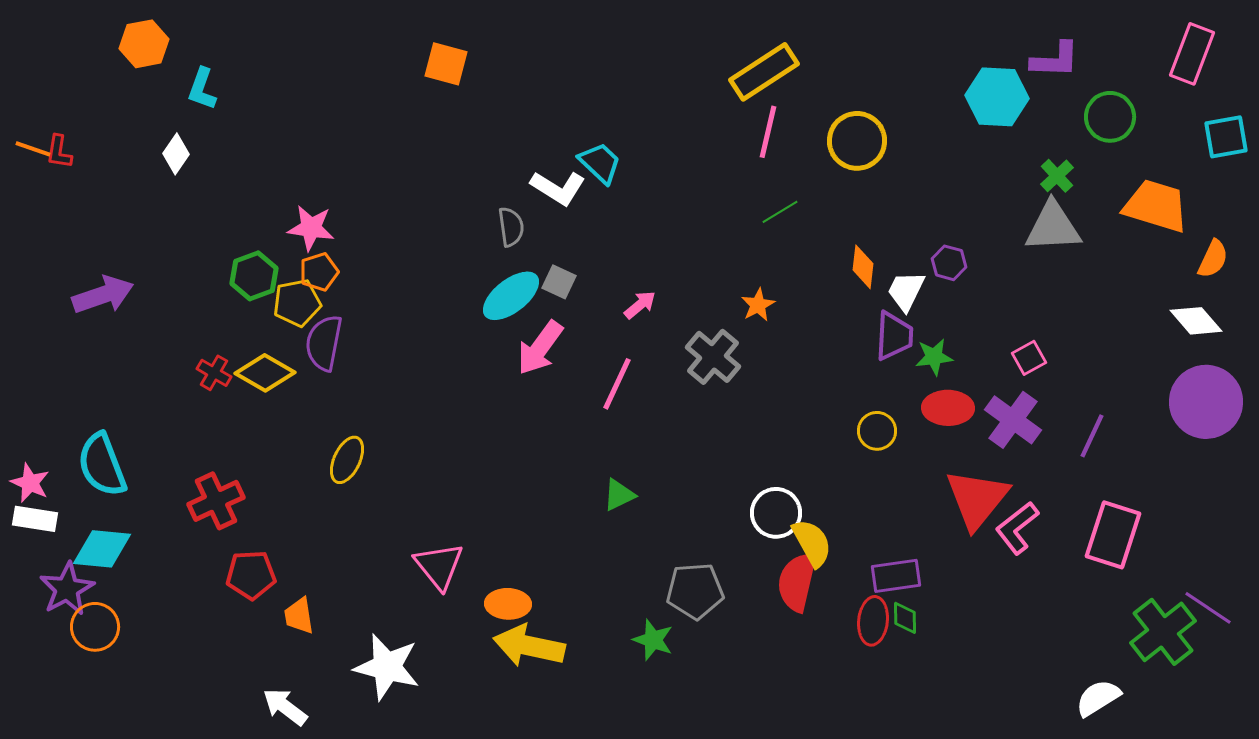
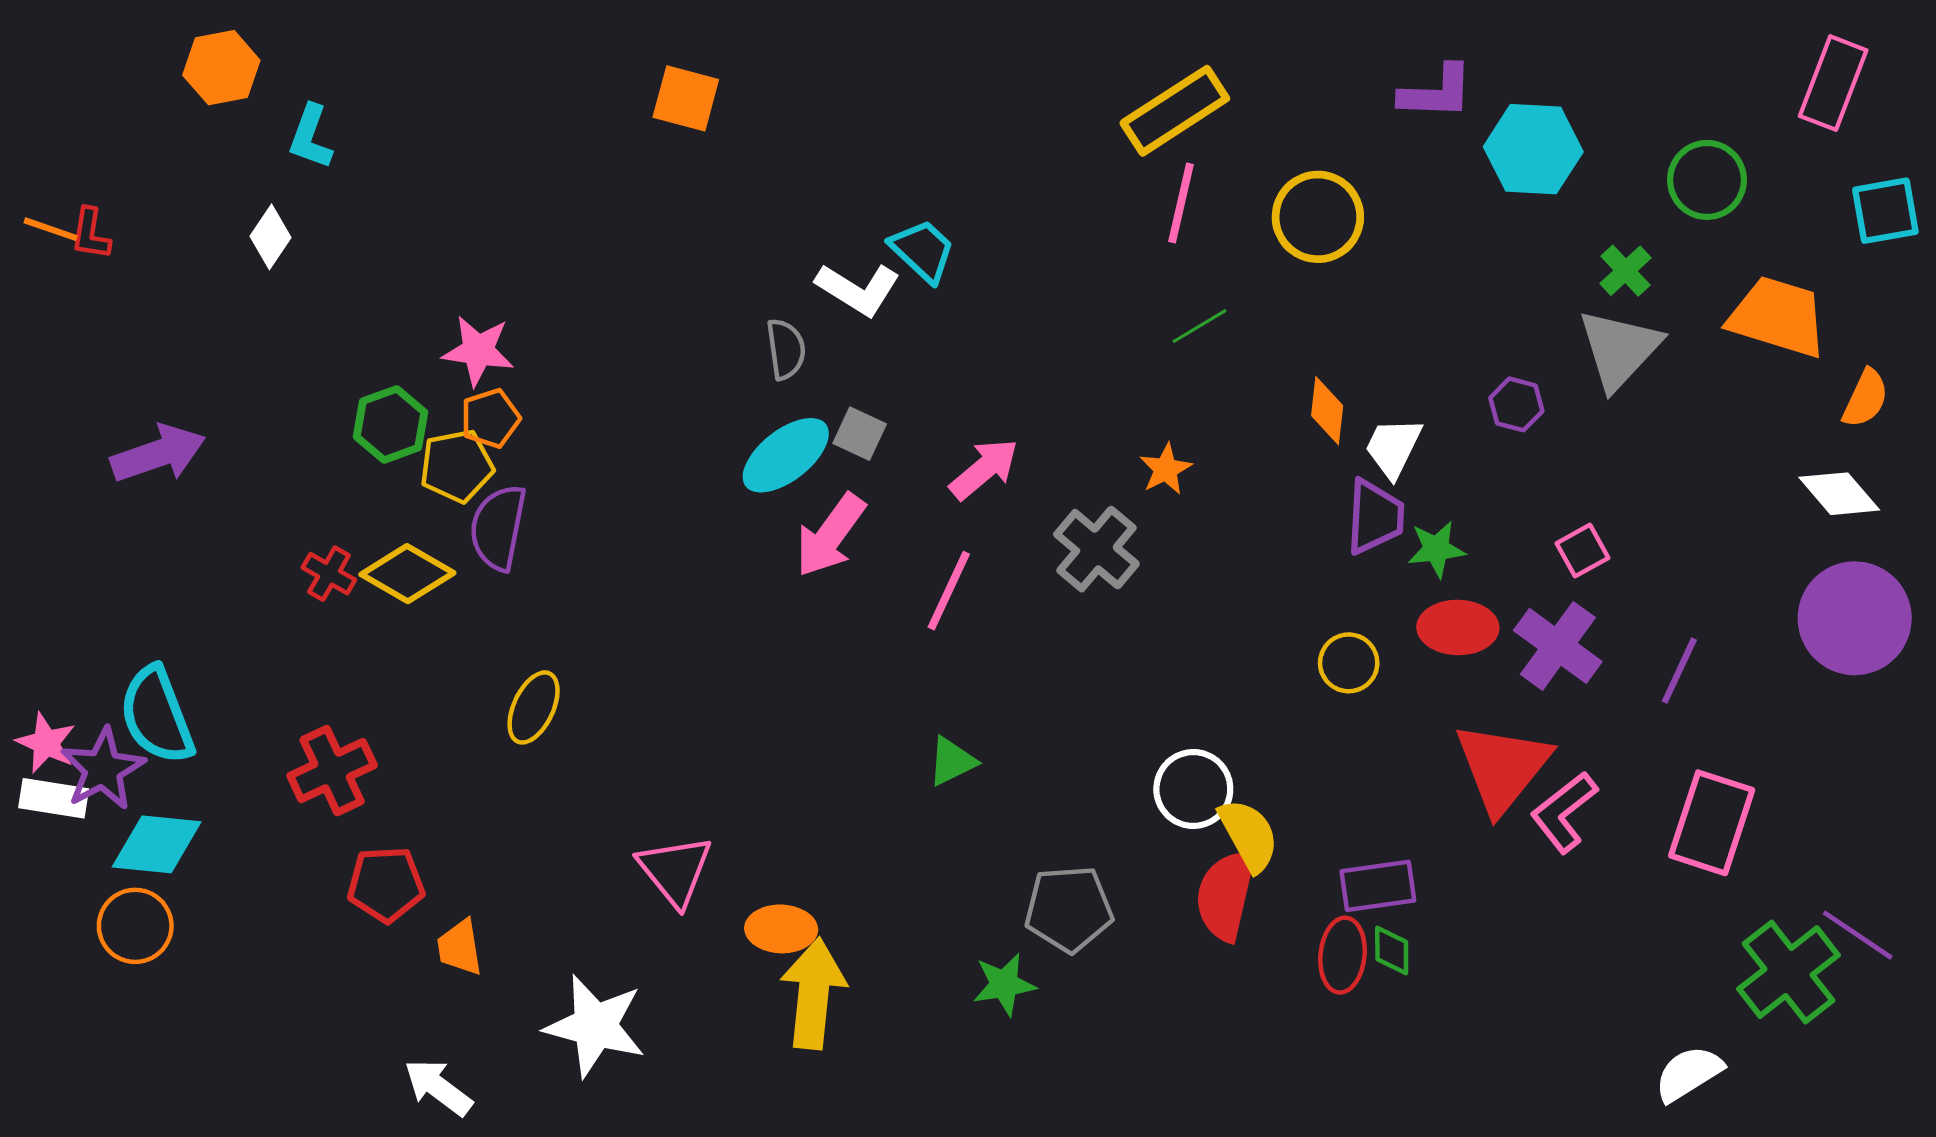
purple L-shape: (1055, 60) -> (1436, 92), moved
gray triangle: (1053, 227) -> (1619, 349), turned -44
purple hexagon: (949, 263) -> (1516, 404), moved
pink arrow: (640, 305) -> (984, 469), size x1.4
purple star: (67, 589) -> (103, 769), moved
orange circle: (95, 627) -> (135, 926), moved
green star: (653, 640) -> (1004, 984), turned -30
yellow arrow: (529, 646) -> (813, 994), turned 84

